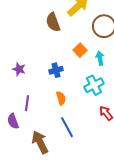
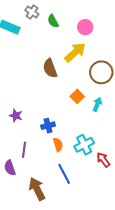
cyan arrow: (100, 58) -> (97, 104), turned 32
blue cross: (56, 70) -> (48, 126), moved
cyan cross: (94, 85) -> (84, 145), moved

